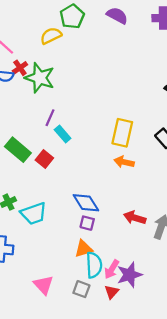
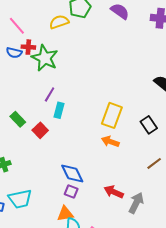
red cross: (20, 68) -> (28, 47), turned 32
cyan rectangle: (63, 134) -> (59, 110), turned 49
green rectangle: (18, 150) -> (18, 119), size x0.7
cyan trapezoid: (34, 214) -> (20, 199), moved

